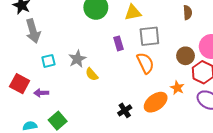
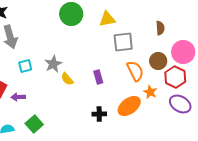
brown semicircle: (188, 12) -> (160, 28), moved
purple rectangle: (119, 43) -> (98, 77), moved
orange semicircle: (145, 63) -> (135, 71), moved
black cross: (125, 110) -> (99, 114), turned 32

